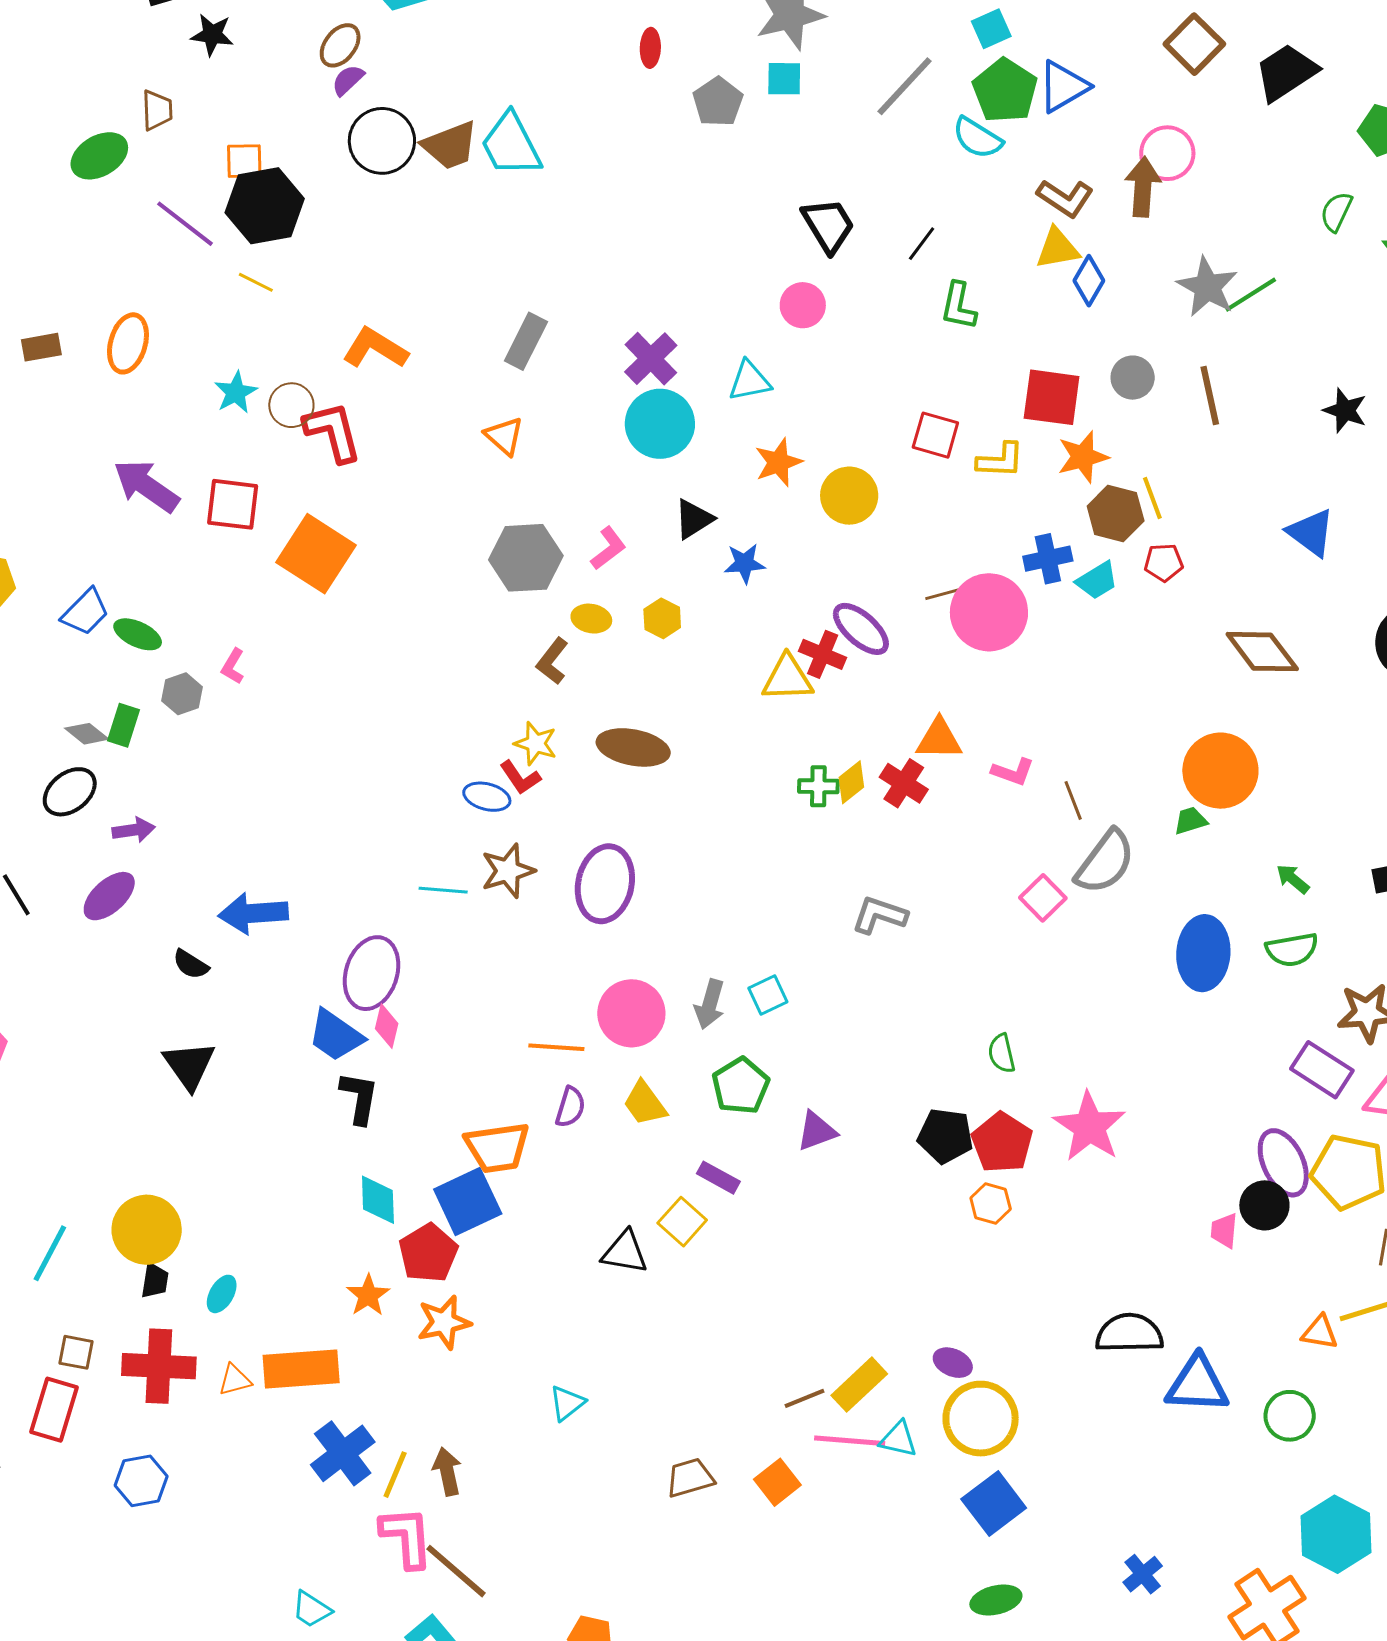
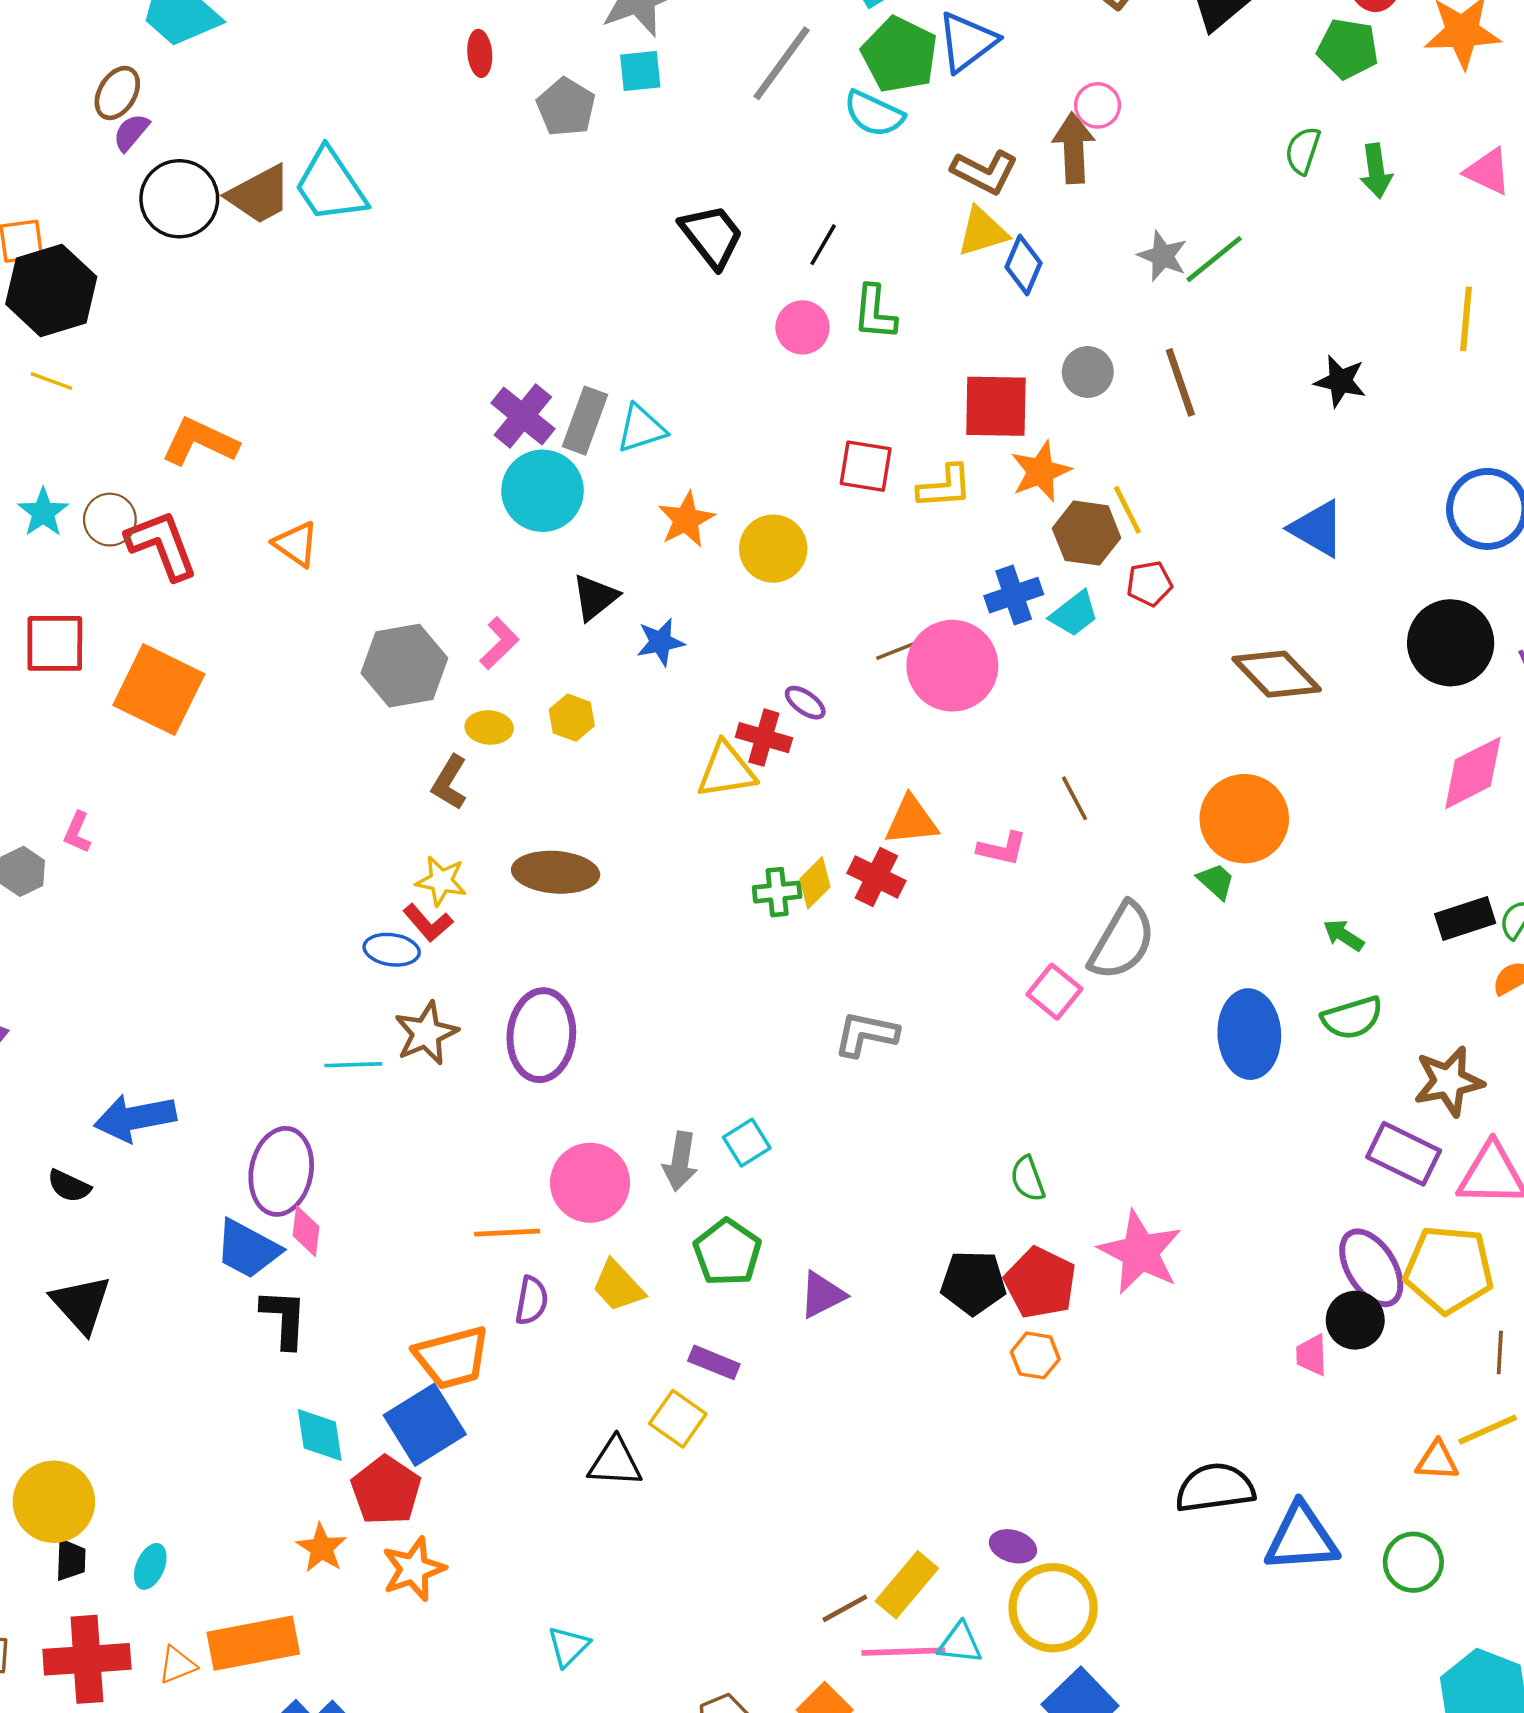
pink circle: (1167, 153) -> (1098, 105), size x0.7
gray star: (1207, 287) -> (1163, 256), size x0.7
pink circle: (803, 305) -> (802, 327), moved
gray rectangle: (526, 341) -> (585, 421), moved
orange triangle: (504, 436) -> (296, 544), moved
purple ellipse: (861, 629) -> (805, 703), size x0.6
brown line: (1073, 800) -> (1074, 798), moved
green trapezoid: (1190, 821) -> (1216, 881), turned 66

